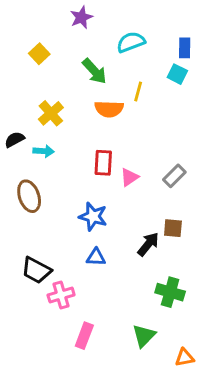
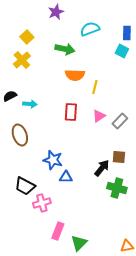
green arrow: (94, 71) -> (65, 49), turned -36
yellow line: (138, 92) -> (95, 87), moved
yellow cross: (51, 113) -> (22, 60), moved
pink triangle: (129, 177) -> (99, 116), moved
blue star: (93, 217) -> (53, 160), moved
green cross: (170, 292) -> (117, 188), moved
green triangle: (144, 336) -> (79, 243), moved

